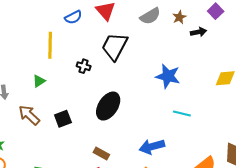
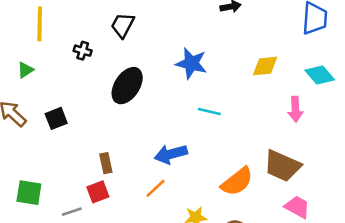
black trapezoid: (115, 46) -> (123, 25), size x0.7
black ellipse: (108, 106) -> (127, 86), moved
brown rectangle: (101, 154) -> (106, 163), turned 49

